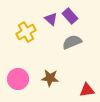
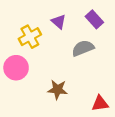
purple rectangle: (70, 16) -> (94, 19), moved
pink circle: (18, 79) -> (16, 68), moved

